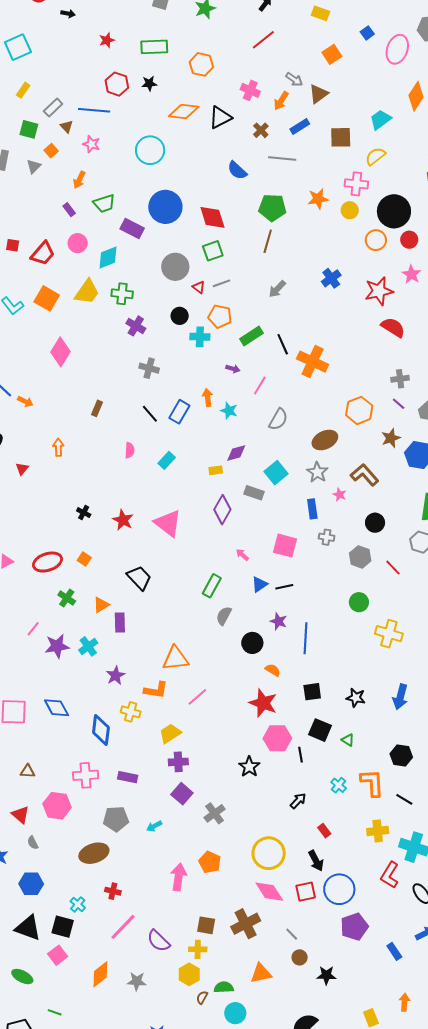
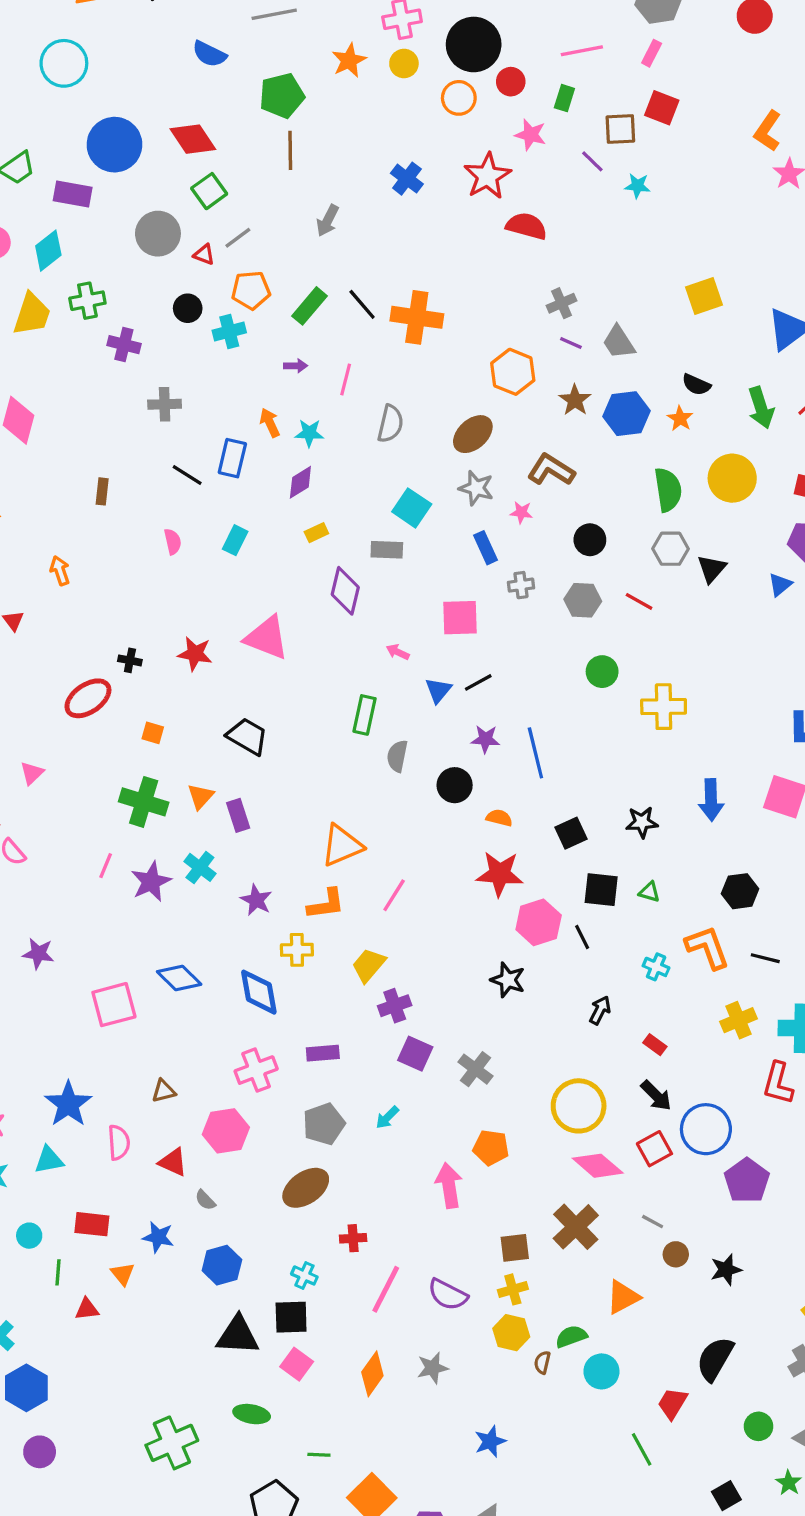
purple diamond: (236, 453) -> (300, 482), moved
red ellipse: (47, 562) -> (88, 698), moved
green cross: (67, 598) -> (144, 802), size x1.6

